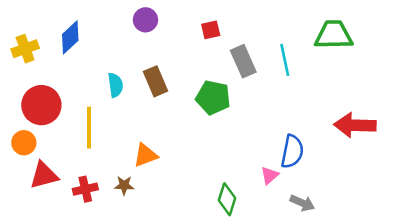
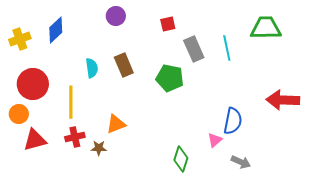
red cross: (85, 189) -> (75, 137), moved

